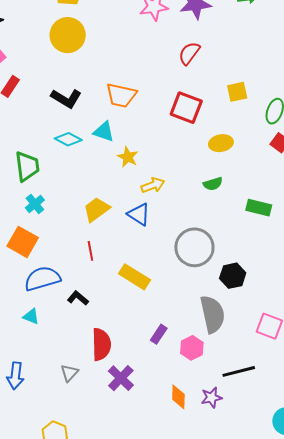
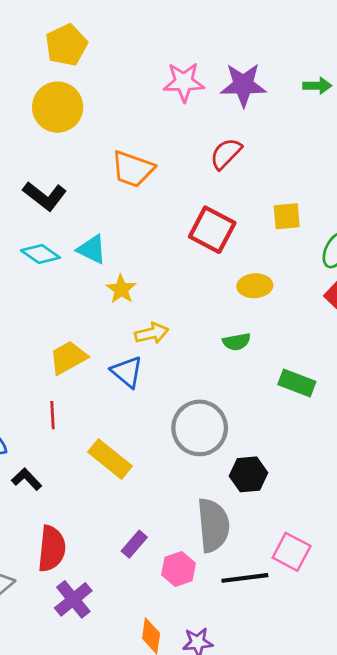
orange trapezoid: (121, 95) -> (133, 169), moved
black line: (239, 371) -> (245, 578), moved

